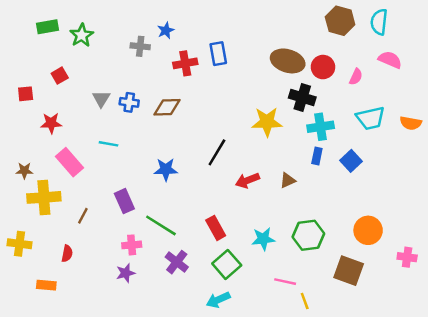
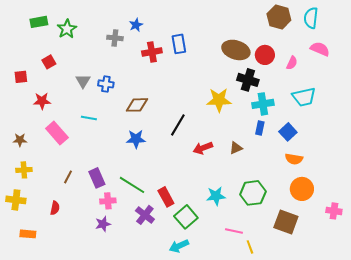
brown diamond: (167, 107) -> (137, 105), moved
orange semicircle: (411, 123) -> (294, 159), moved
yellow cross: (44, 197) -> (24, 170), moved, size x0.6
purple rectangle: (124, 201) -> (97, 178), moved
red rectangle: (216, 228) -> (166, 197), moved
orange rectangle: (46, 285) -> (28, 234), moved

